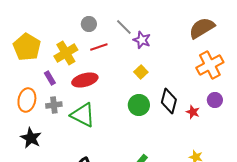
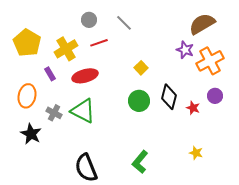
purple star: (142, 40) -> (185, 50), moved
gray cross: (54, 105) -> (54, 113), moved, turned 35

